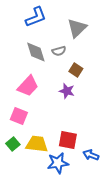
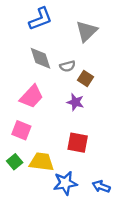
gray semicircle: (59, 51) -> (67, 66), moved
red square: (68, 140) -> (78, 143), moved
blue arrow: (91, 155) -> (101, 186), moved

